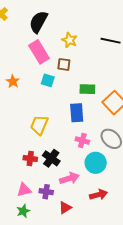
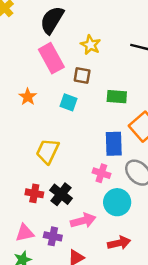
cyan square: (48, 80) -> (69, 102), moved
orange star: (13, 81) -> (28, 97), moved
green rectangle: (87, 89) -> (117, 97), moved
blue rectangle: (77, 113) -> (114, 144), moved

